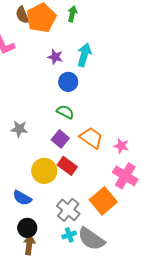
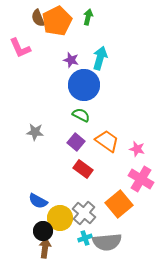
blue circle: (68, 82) -> (84, 85), size x1.6
yellow circle: (44, 171) -> (60, 218), moved
gray semicircle: (91, 239) -> (107, 242), turned -40

